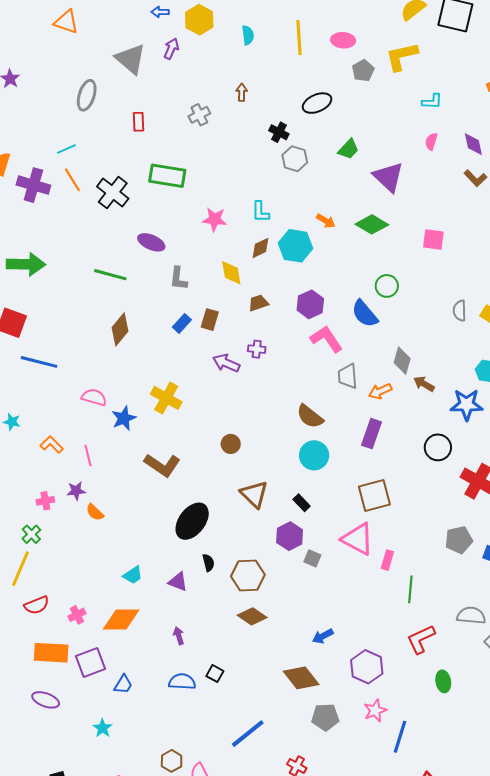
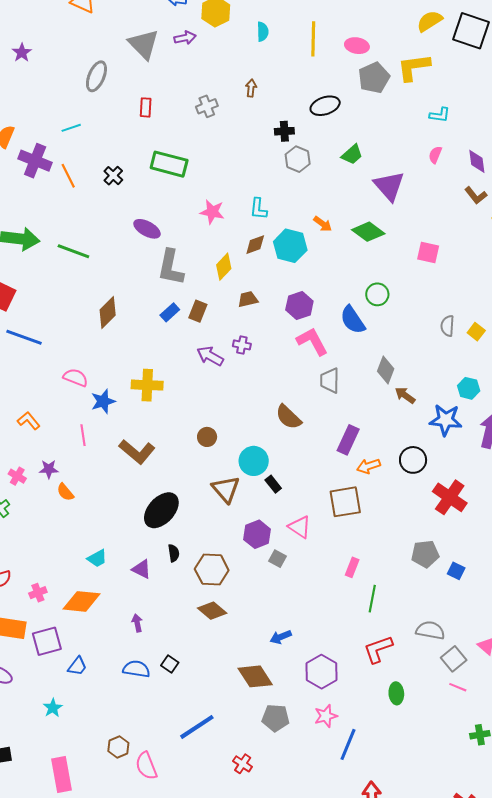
purple arrow: (171, 49) -> (185, 38), turned 50
gray pentagon: (363, 71) -> (374, 78), size x1.4
black cross: (279, 132) -> (284, 131), turned -36
orange line: (72, 180) -> (68, 176), moved
black cross: (113, 193) -> (113, 176), size x0.6
yellow diamond: (231, 273) -> (224, 267), turned 48
green line: (110, 275) -> (73, 251), moved
gray L-shape: (178, 279) -> (171, 267), size x1.5
orange arrow: (380, 391) -> (369, 466), moved
yellow cross: (166, 398) -> (147, 385), turned -32
pink line: (88, 455) -> (83, 435), moved
cyan circle: (314, 455) -> (254, 461), moved
pink cross: (45, 501) -> (17, 476), turned 36
black rectangle: (302, 503) -> (273, 484), moved
pink triangle: (358, 539) -> (300, 527), moved, size x0.7

